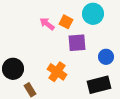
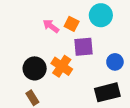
black circle: (13, 69) -> (35, 68), moved
orange cross: (57, 72) -> (62, 66), moved

